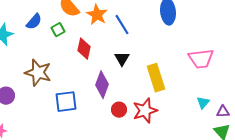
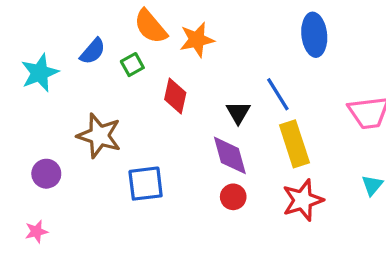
orange star: (97, 15) -> (197, 40), turned 30
blue line: (122, 25) -> (278, 94), moved
purple diamond: (102, 85) -> (230, 155), moved, turned -36
red star: (145, 111) -> (303, 200), moved

